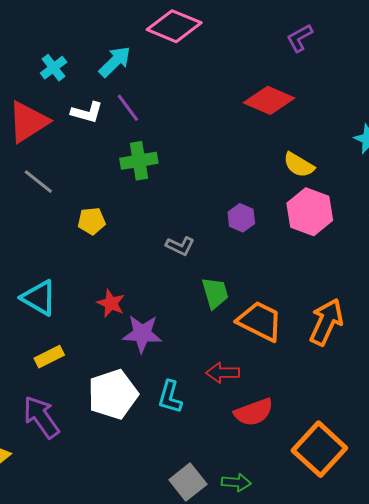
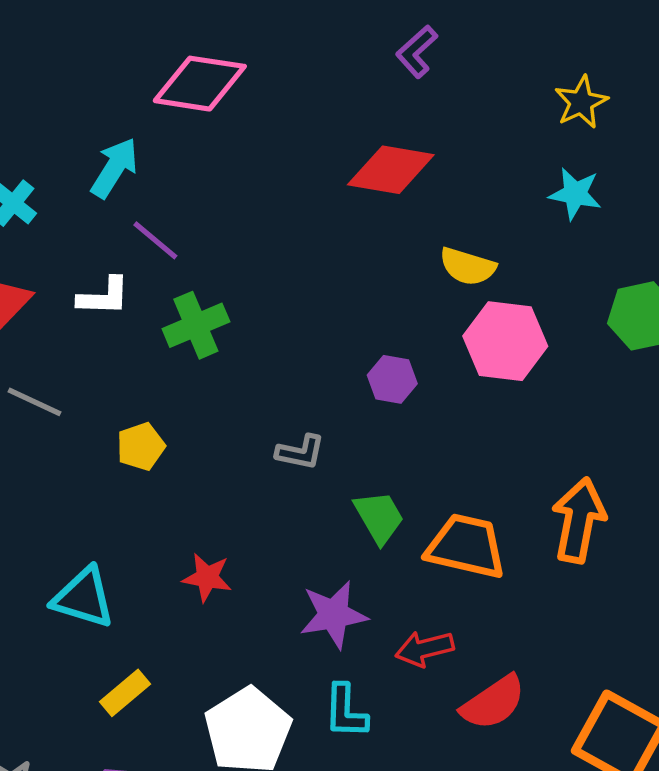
white L-shape: (87, 112) -> (104, 297), moved
purple star: (142, 334) -> (333, 615), moved

